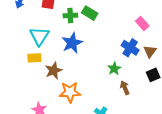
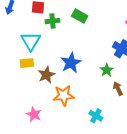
green cross: (70, 15) -> (52, 21), moved
blue star: (72, 43) -> (71, 63), moved

